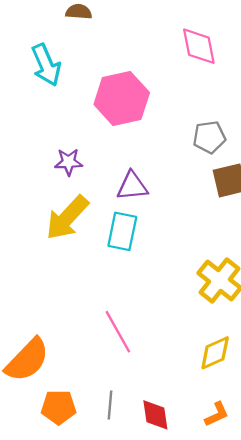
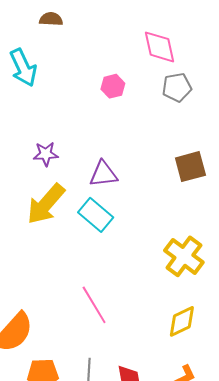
pink hexagon: (122, 98) -> (113, 86), moved, size x0.5
gray pentagon: (209, 137) -> (177, 87), moved
cyan rectangle: (122, 231) -> (96, 215), turned -60

